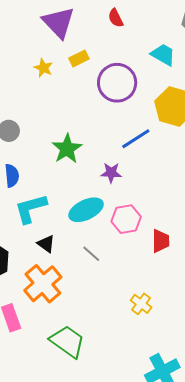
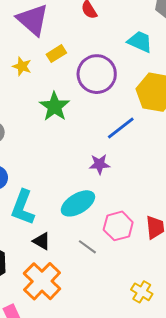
green star: (67, 149) -> (55, 107), moved
cyan L-shape: (31, 208) -> (23, 207), turned -48
pink hexagon: (126, 219) -> (118, 226), moved

